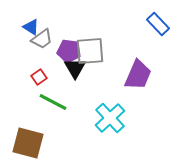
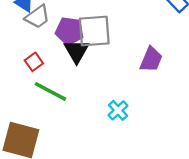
purple trapezoid: (138, 75) -> (151, 59), size x0.7
cyan cross: (110, 118) -> (118, 110), size x0.6

